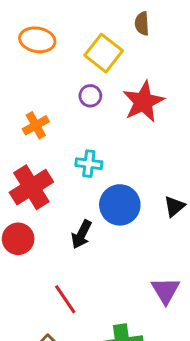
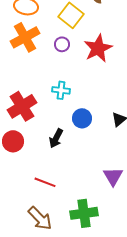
orange cross: (36, 125) -> (25, 37), moved, size x1.6
blue circle: (120, 205) -> (82, 118), size x0.7
red line: (65, 299) -> (45, 182), turned -35

